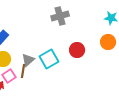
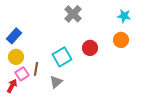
gray cross: (60, 16) -> (73, 14), turned -30
gray triangle: (28, 60) -> (56, 82), moved

